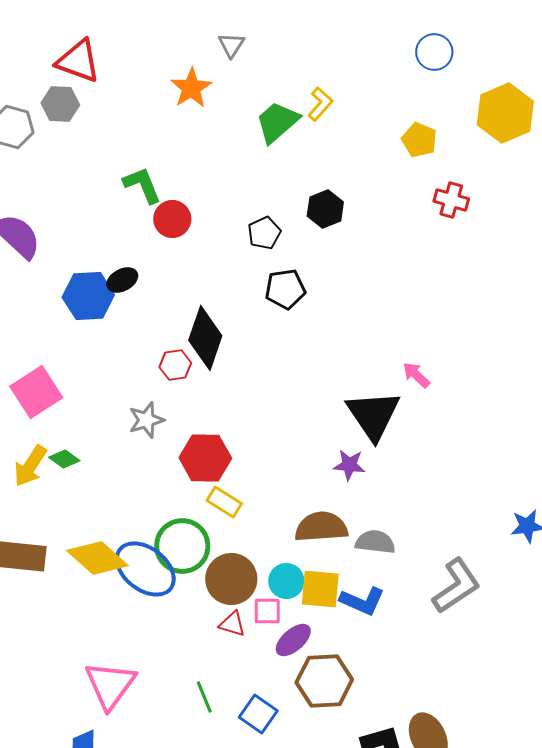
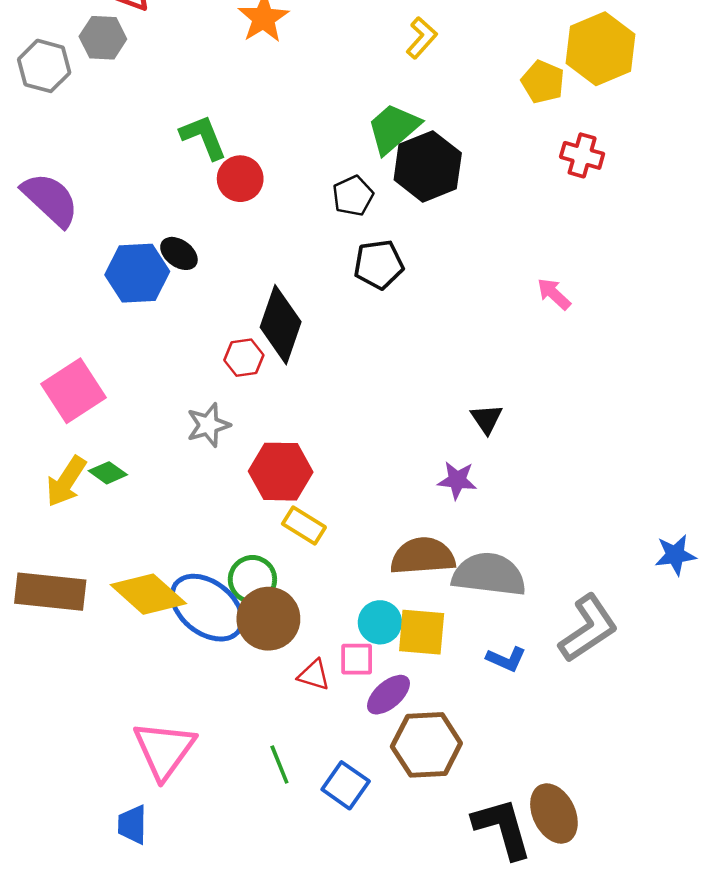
yellow hexagon: (505, 113) -> (600, 49), moved
green trapezoid: (277, 122) -> (393, 128), moved
black hexagon: (325, 209) -> (428, 166), size x1.5
black ellipse: (122, 280) -> (179, 253), turned 64
pink arrow: (416, 375) -> (554, 294), moved
black triangle: (373, 415) -> (487, 419), size x0.5
gray semicircle: (375, 542) -> (489, 575), size x1.5
green circle: (182, 546) -> (252, 579), size x0.7
brown circle: (231, 579) -> (268, 619), moved
blue L-shape: (362, 601) -> (506, 659), moved, size x0.7

